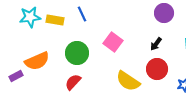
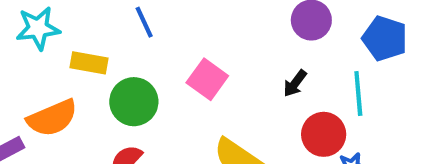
yellow rectangle: (55, 20) -> (89, 63), moved
red circle: (157, 69) -> (324, 134), moved

